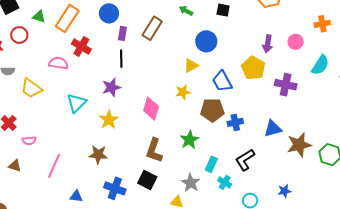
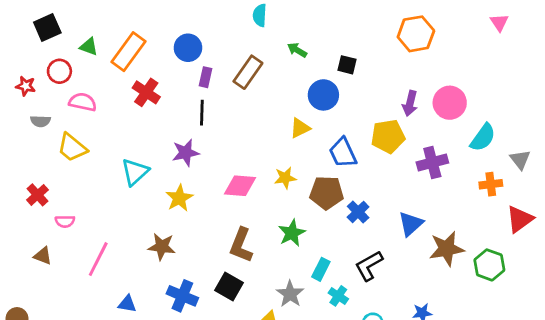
black square: (223, 10) -> (347, 65), moved
orange cross: (322, 24) -> (491, 184), moved
pink circle: (296, 42) -> (450, 103), size x1.5
pink semicircle: (58, 63) -> (83, 102), moved
yellow pentagon: (253, 68) -> (388, 136), turned 30
purple cross: (286, 85) -> (432, 163), turned -30
yellow star: (183, 92) -> (285, 178), moved
pink diamond: (151, 109) -> (240, 186), turned 75
blue cross: (235, 122) -> (358, 212), turned -35
blue triangle: (273, 129) -> (411, 224), turned -30

